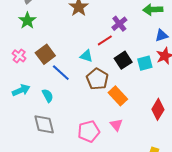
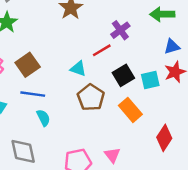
blue line: (61, 73) -> (33, 94), moved, turned -36
cyan semicircle: (48, 96) -> (43, 118), moved
orange rectangle: (118, 96) -> (130, 110), moved

